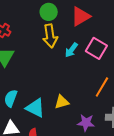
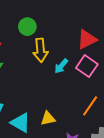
green circle: (49, 12) -> (27, 27), moved
red triangle: (81, 16) -> (87, 39), moved

